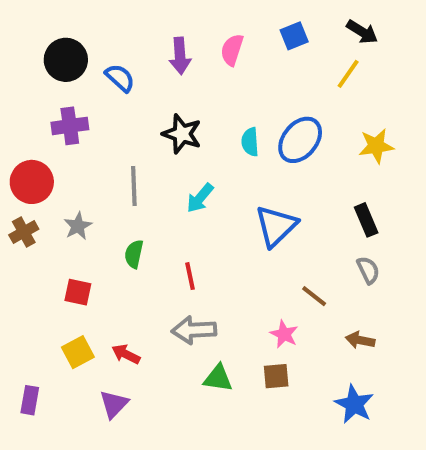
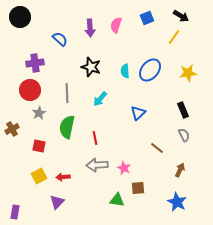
black circle: (66, 60) -> (20, 17), moved
red circle: (32, 182) -> (30, 90), moved
blue triangle: (276, 226) -> (138, 113), size x0.7
brown cross: (24, 232) -> (12, 129), moved
green semicircle: (134, 254) -> (67, 127), size x1.6
pink star: (284, 334) -> (124, 168), moved
brown arrow: (360, 340) -> (180, 170), turned 104
red arrow: (126, 354) -> (63, 177), turned -32
green triangle: (218, 378) -> (117, 200), moved
purple rectangle: (30, 400) -> (15, 212), moved

